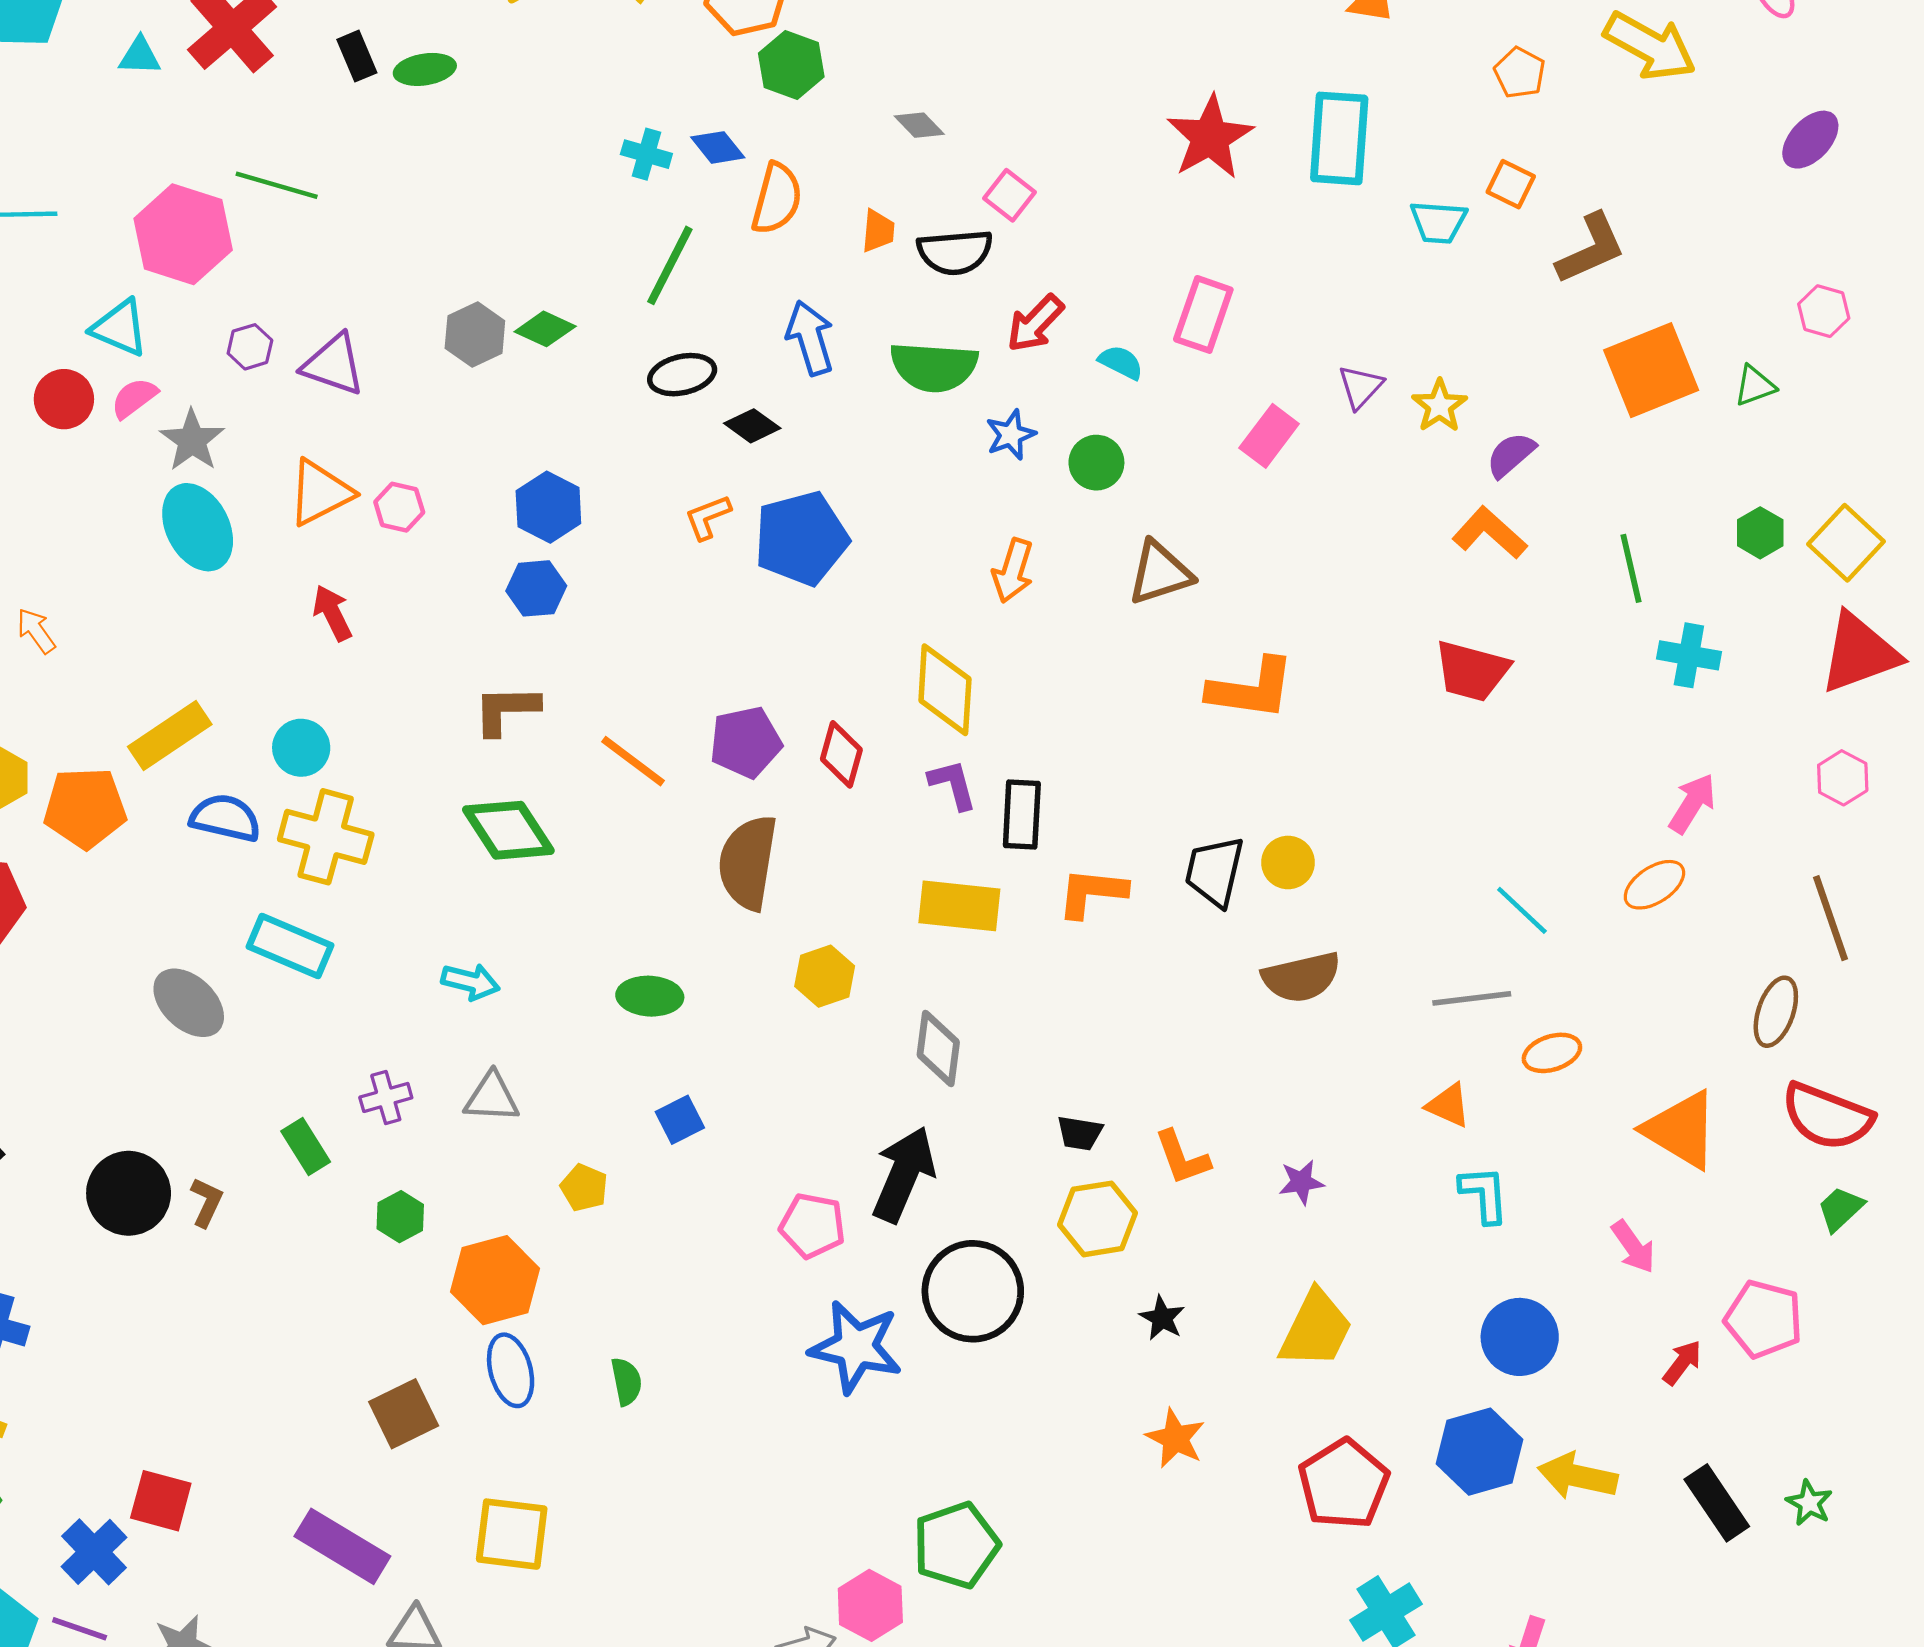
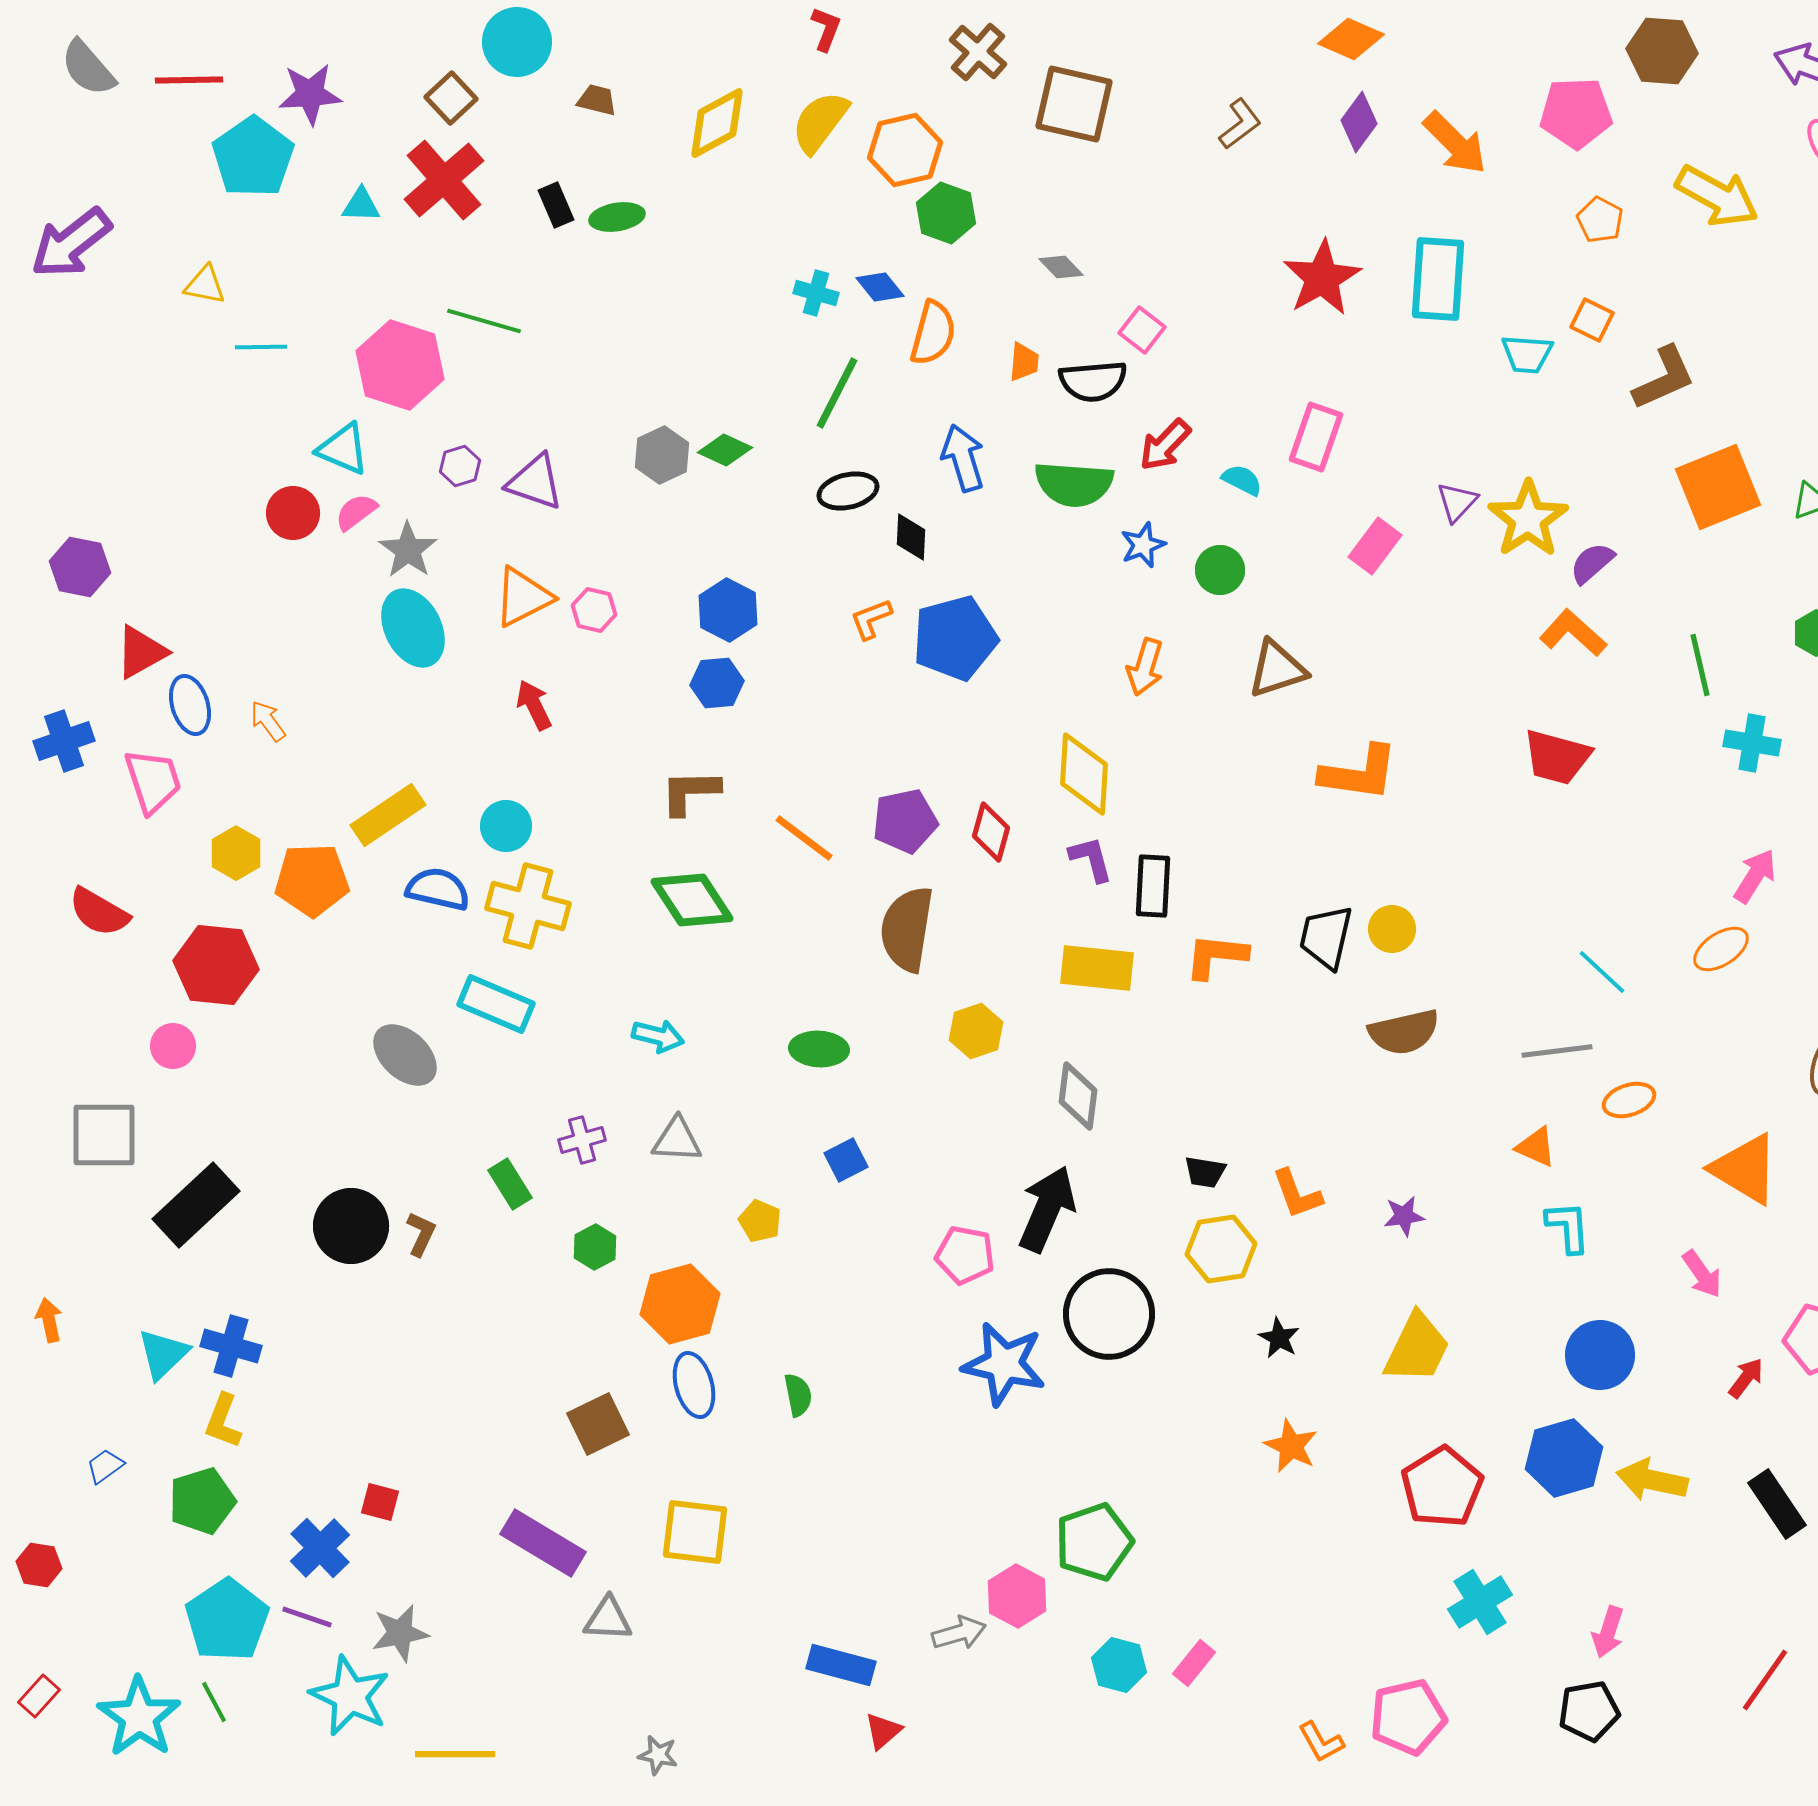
yellow star: (1439, 406) -> (1528, 519), size x1.6
black diamond: (752, 426) -> (911, 537), turned 57
red square: (161, 1501) -> (380, 1502), size x0.7

